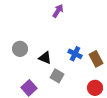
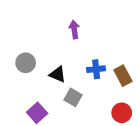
purple arrow: (58, 11) -> (74, 29), moved, turned -40
blue cross: (75, 54) -> (96, 69), turned -32

